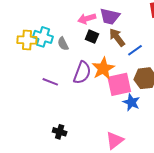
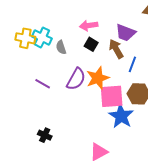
purple trapezoid: (110, 16) -> (125, 33), moved
blue line: (135, 50) -> (132, 64), turned -42
blue star: (131, 102) -> (121, 116), size x1.4

